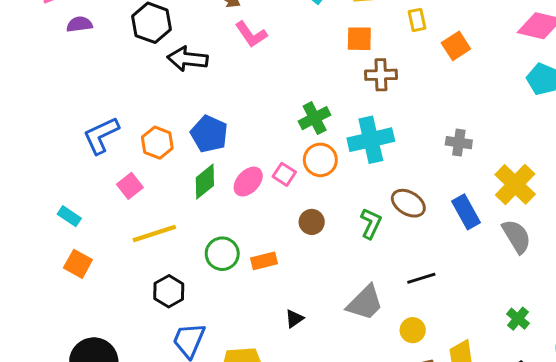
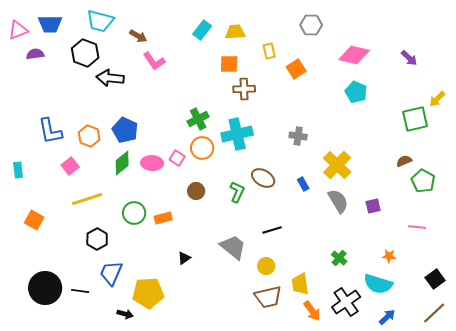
blue L-shape: (101, 135) -> (50, 131), turned -76
pink ellipse: (248, 182) -> (152, 163), turned 50
blue rectangle: (466, 212) -> (303, 184), size x0.6
cyan rectangle: (69, 216) -> (18, 170), moved, turned 49
gray trapezoid: (365, 303) -> (233, 247), turned -96

